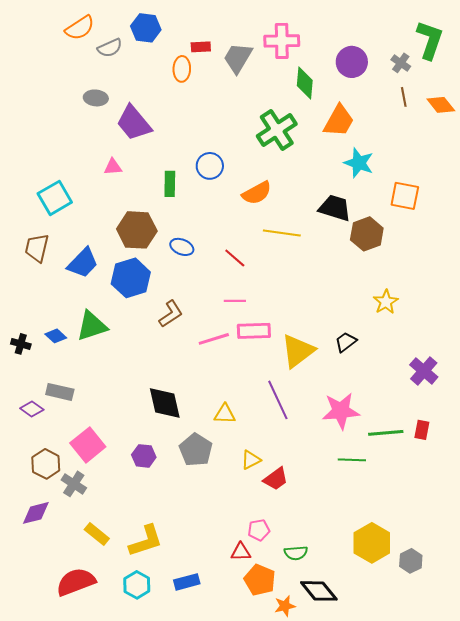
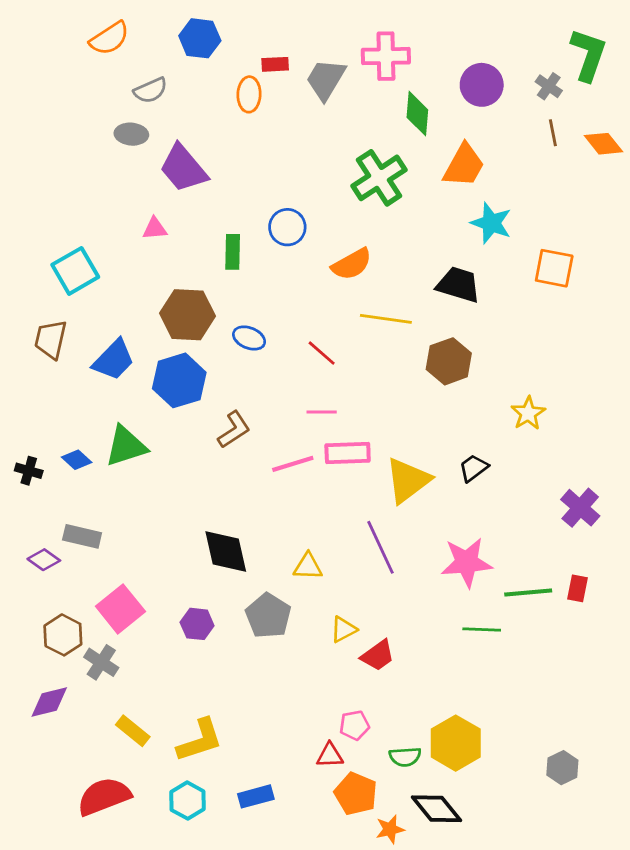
gray semicircle: (110, 48) -> (151, 90), moved
brown hexagon: (367, 234) -> (449, 361), moved
yellow hexagon: (372, 543) -> (456, 743), moved

